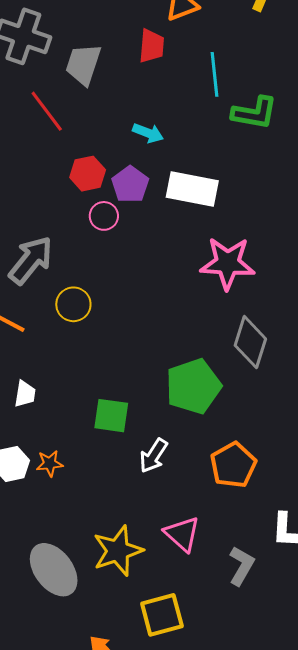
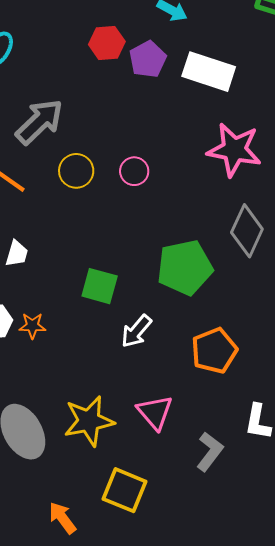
pink circle: (104, 216) -> (134, 171), moved
yellow square: (162, 615) -> (125, 490), turned 30

